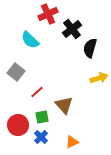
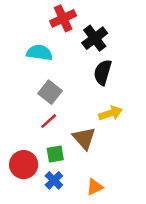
cyan semicircle: (30, 40) -> (39, 53), turned 144
black semicircle: (90, 48) -> (103, 72), moved
gray square: (16, 72) -> (50, 92), moved
yellow arrow: (99, 78) -> (111, 113), moved

